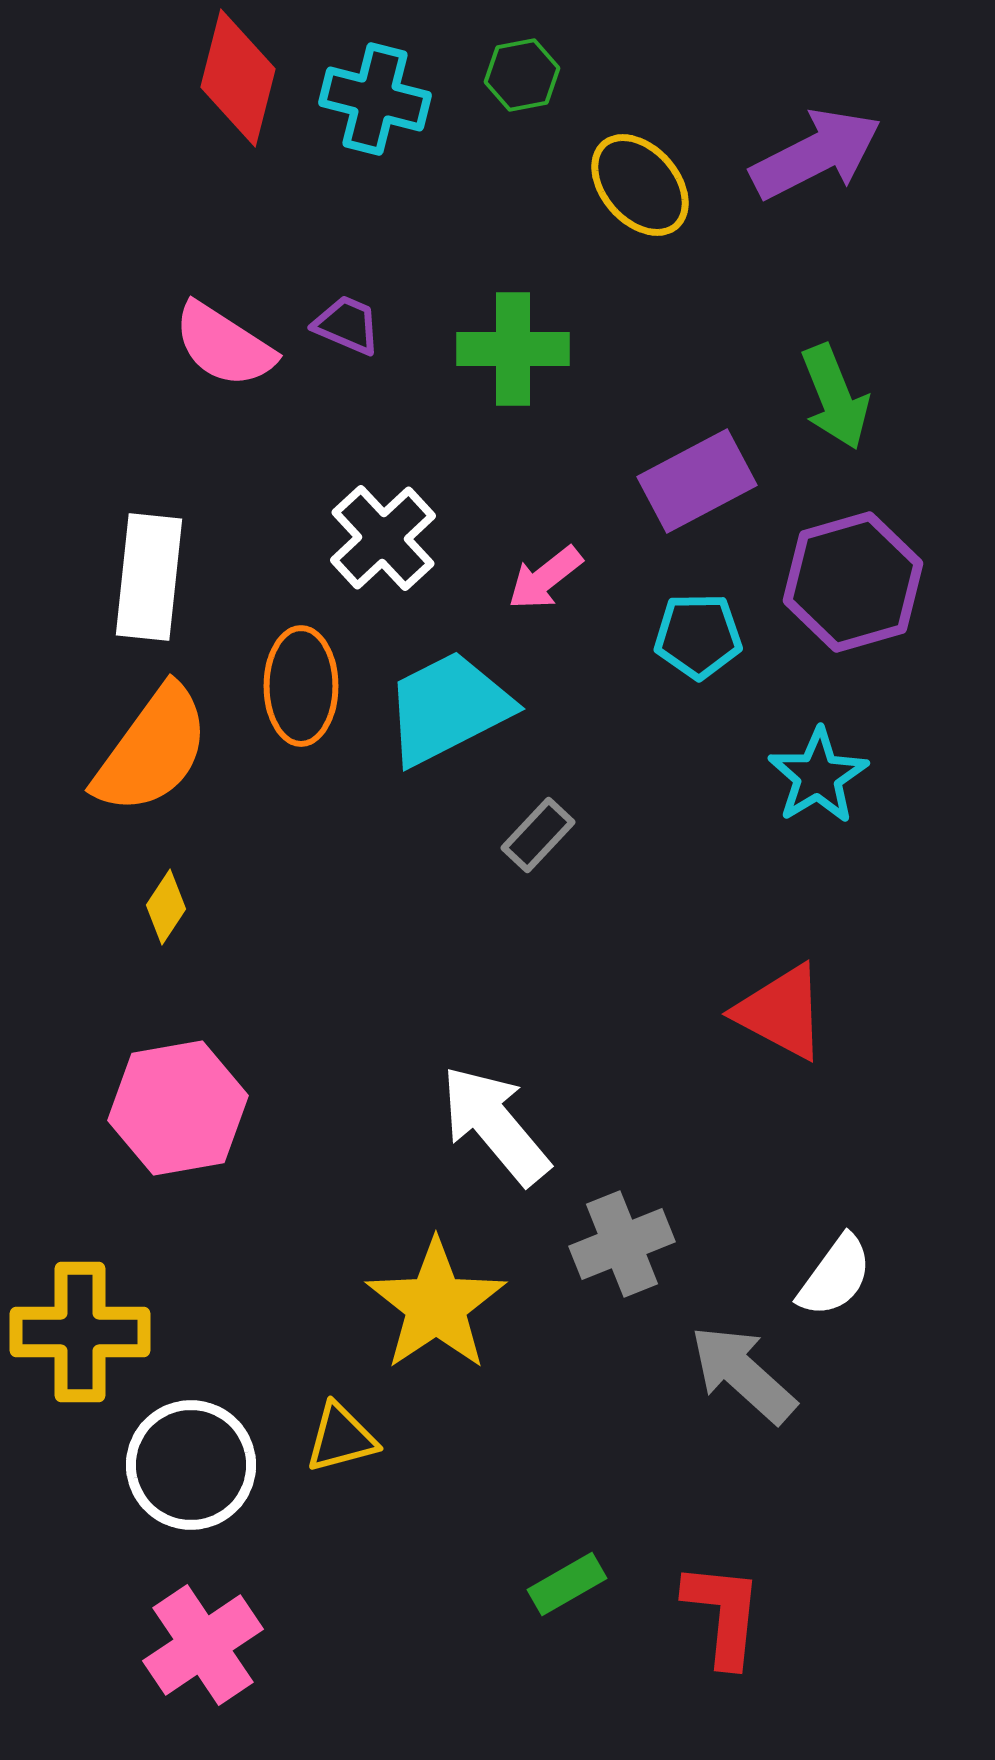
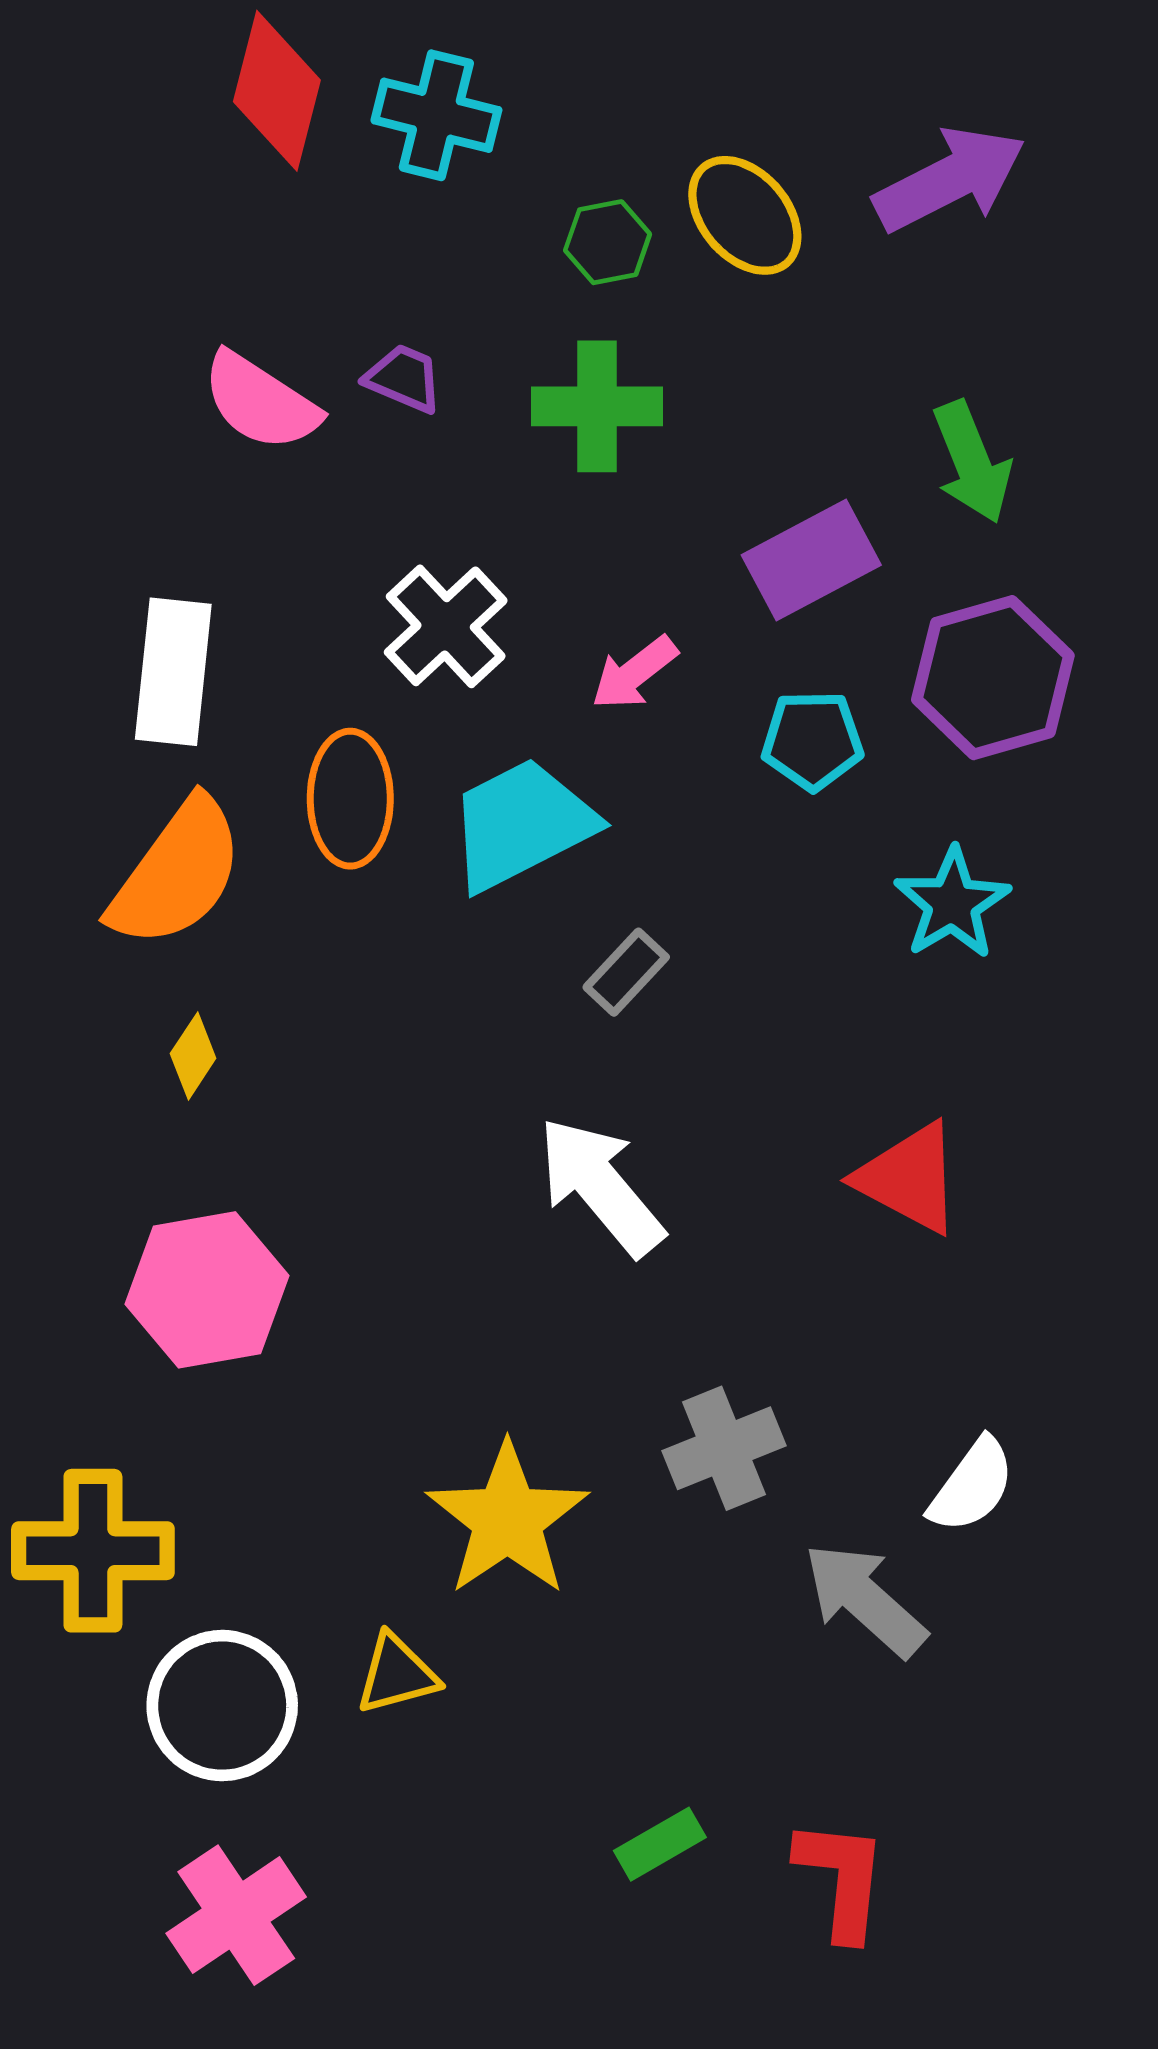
green hexagon: (522, 75) -> (608, 242), moved
white arrow: (495, 1125) -> (601, 1186), moved

